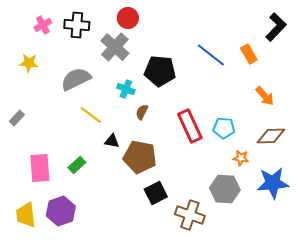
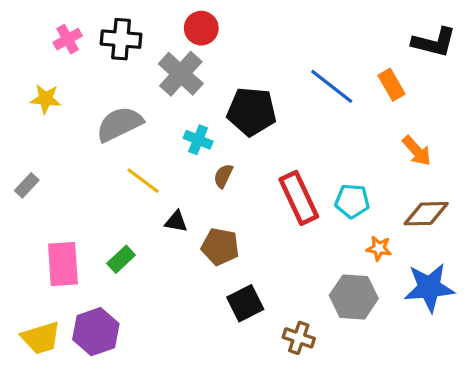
black L-shape: (276, 27) -> (434, 42), turned 60
brown pentagon: (140, 157) -> (220, 247), size x0.7
yellow trapezoid: (26, 215) -> (41, 338), turned -100
brown cross: (190, 215) -> (299, 338), size x0.7

